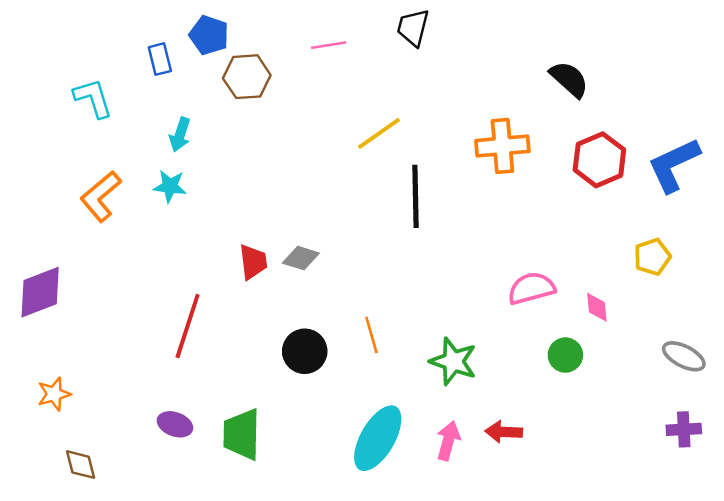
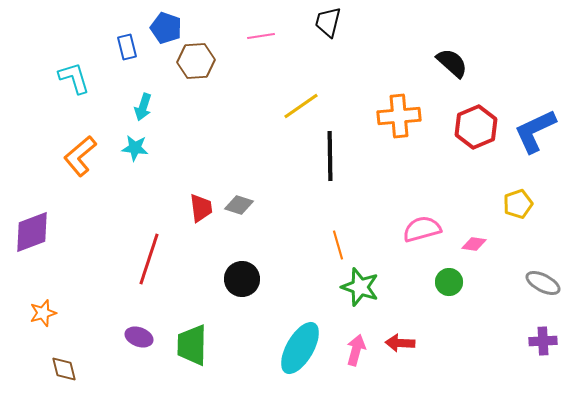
pink diamond: (597, 307) -> (474, 244), turned -75
orange line: (371, 335) -> (338, 245), moved

